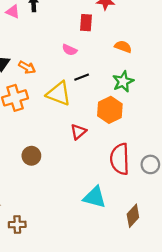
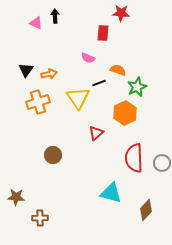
orange semicircle: (123, 47) -> (118, 70), moved
orange arrow: (27, 67) -> (49, 74), turned -42
yellow triangle: (59, 94) -> (78, 98), turned 35

